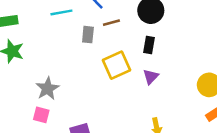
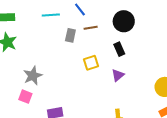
black rectangle: (149, 45) -> (119, 49), turned -40
yellow square: (117, 65) -> (91, 63), size x0.7

